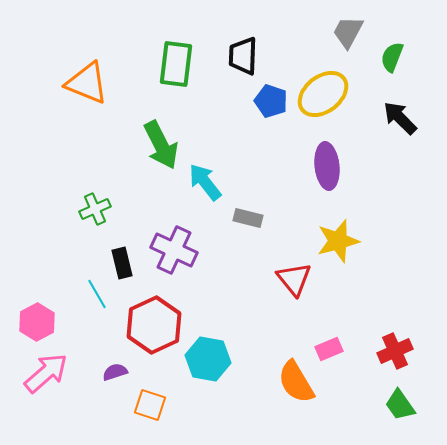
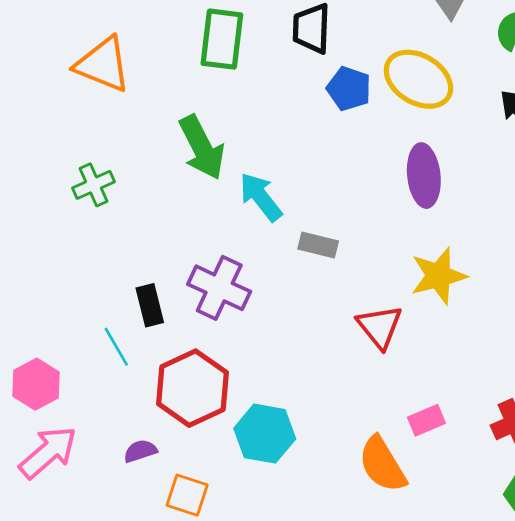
yellow ellipse: (323, 94) -> (418, 79), turned 69
green cross: (95, 209) -> (94, 185), moved

